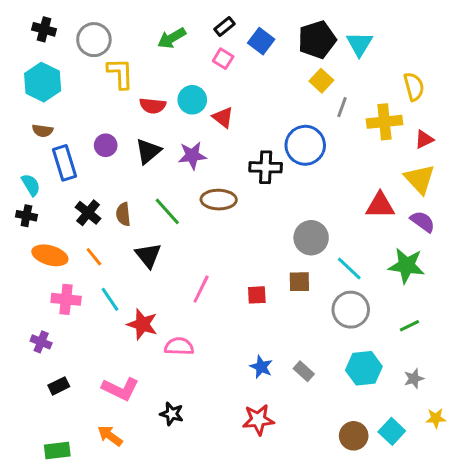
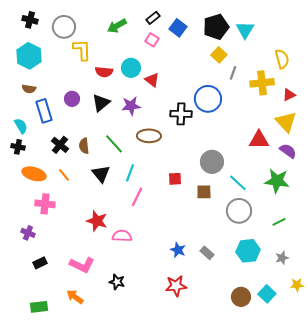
red square: (257, 295) -> (175, 179), moved
cyan line: (110, 299) -> (130, 173), moved, turned 54

